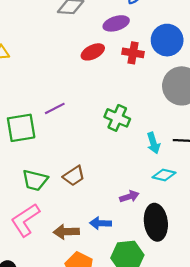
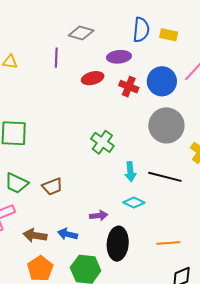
purple line: (55, 108) -> (56, 58), moved, turned -72

